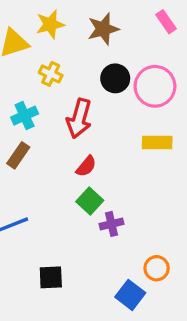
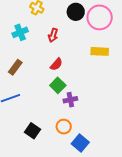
red arrow: (79, 118) -> (53, 35), size x0.6
brown rectangle: (18, 155) -> (15, 67), moved
orange circle: (157, 268) -> (64, 127), moved
black square: (51, 277) -> (33, 131), turned 35

